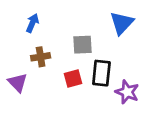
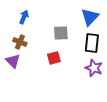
brown cross: (41, 57) -> (20, 42), moved, turned 32
black rectangle: (101, 73) -> (92, 43), moved

